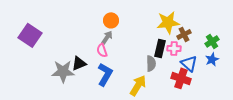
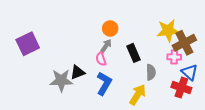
brown cross: (184, 34) -> (184, 43), size x1.6
purple square: (30, 35) -> (28, 44), turned 30
black rectangle: (160, 48) -> (134, 53), moved, turned -36

